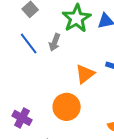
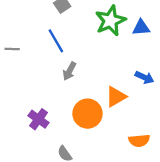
gray arrow: (55, 42) -> (69, 71), moved
orange triangle: (85, 74) -> (116, 97), moved

